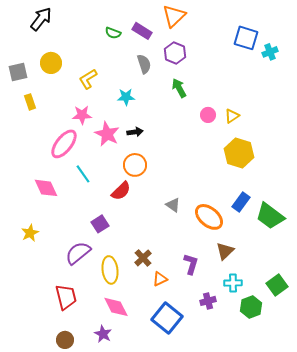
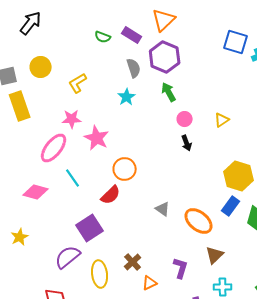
purple hexagon: (175, 53) -> (165, 57), size x1.4
cyan star: (126, 97) -> (127, 97), moved, turned -30
yellow rectangle: (30, 102) -> (20, 106), size x1.8
pink circle: (208, 115) -> (185, 119), moved
black arrow: (135, 132) -> (187, 143), moved, turned 77
yellow hexagon: (239, 153) -> (239, 176), moved
pink diamond: (46, 188) -> (36, 192), turned -50
purple square: (100, 224) -> (90, 228), size x1.5

